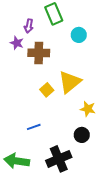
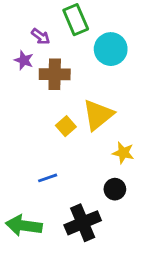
purple arrow: (29, 26) -> (41, 36), turned -64
cyan circle: (79, 35) -> (111, 49), size x1.5

